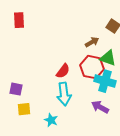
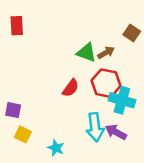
green triangle: (108, 58) -> (86, 53), moved
cyan arrow: (64, 94) -> (95, 127), moved
yellow square: (24, 109) -> (23, 134), turned 32

